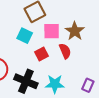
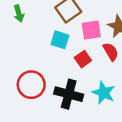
cyan star: (55, 84) -> (104, 93), turned 30

